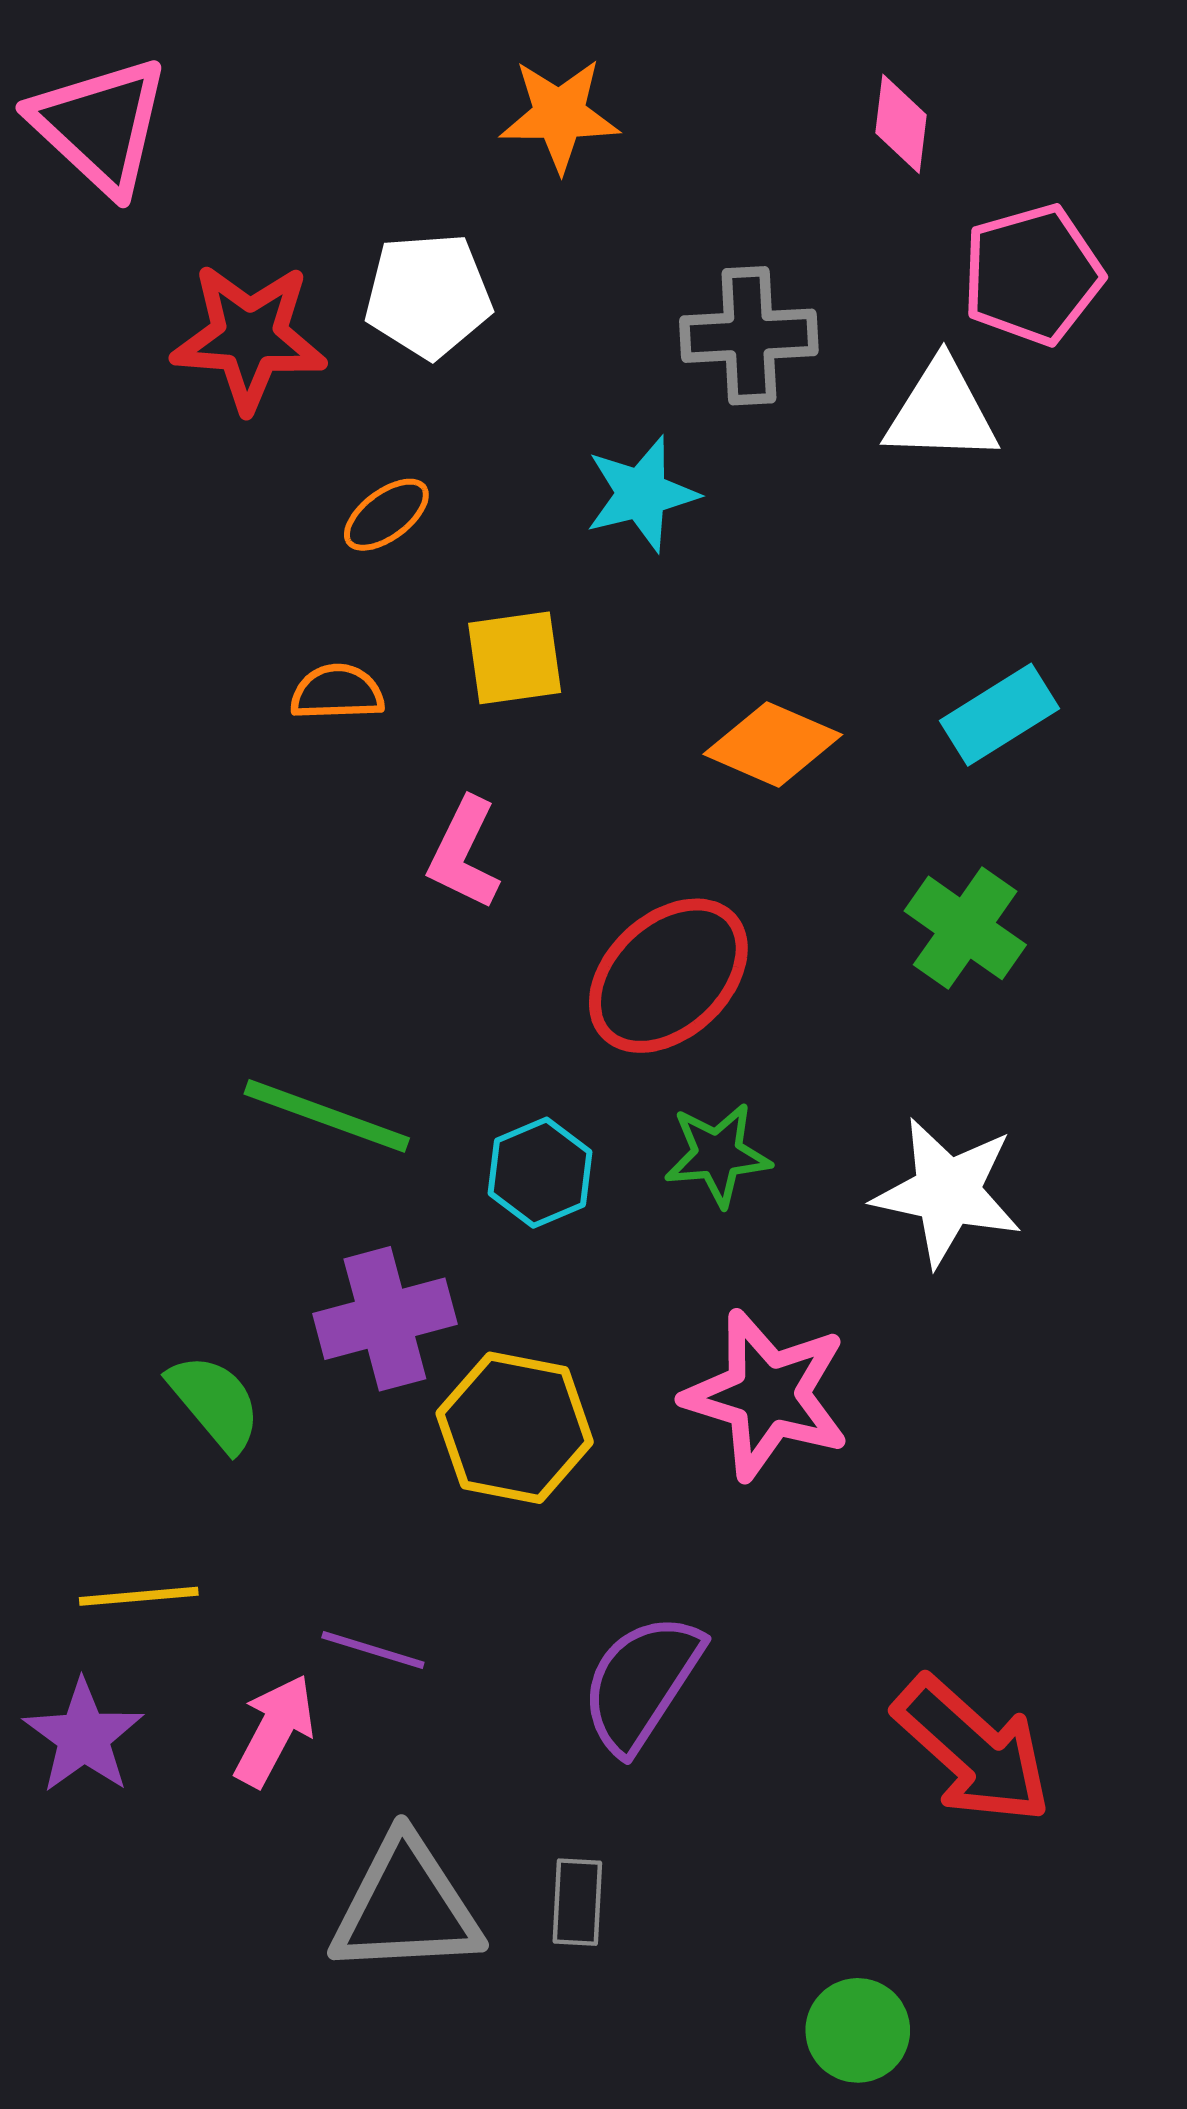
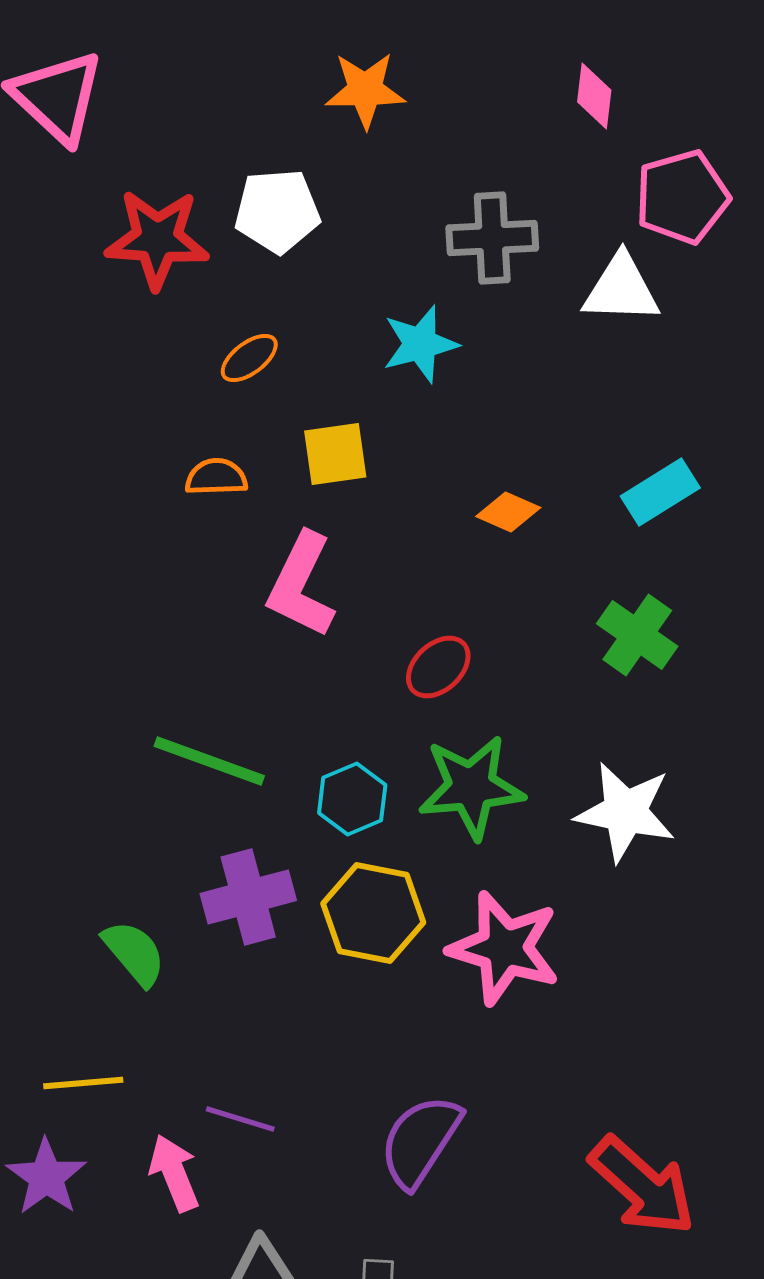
orange diamond: (773, 744) -> (508, 512), size x0.7
pink L-shape: (464, 853) -> (301, 585), size x1.4
red ellipse: (668, 976) -> (438, 667), size x0.6
green star: (718, 1155) -> (471, 787), size x1.5
yellow hexagon: (515, 1428) -> (373, 913), moved
pink arrow: (274, 1731) -> (174, 1173), turned -50

